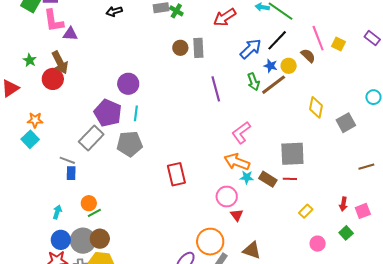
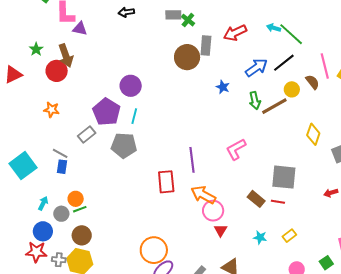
brown circle: (180, 48) -> (187, 57), size x1.6
gray rectangle: (198, 48) -> (206, 46), moved
blue star: (271, 66) -> (223, 87), moved
purple line: (216, 89) -> (192, 160), moved
orange star: (35, 120) -> (51, 110), moved
gray rectangle: (91, 138) -> (87, 134), size x0.7
cyan square: (30, 139) -> (23, 166), moved, size x1.5
orange arrow: (237, 162) -> (203, 195), moved
cyan star: (247, 177) -> (260, 237), moved
red arrow: (343, 204) -> (331, 193), moved, turned 56
gray circle: (83, 241) -> (61, 214), moved, size x0.6
orange circle: (210, 242) -> (154, 250), moved

